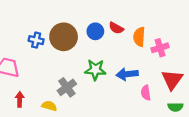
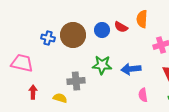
orange semicircle: (139, 37) -> (142, 19), moved
gray cross: (67, 87) -> (76, 81), turned 30
pink semicircle: (146, 93) -> (143, 95), moved

